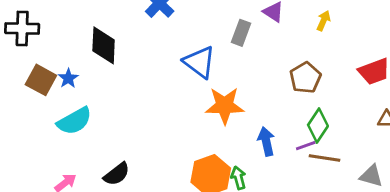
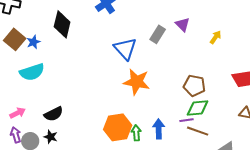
brown pentagon: (305, 78) -> (194, 86), moved, turned 30
green diamond: (318, 125) -> (198, 108), turned 40
blue arrow: (266, 141) -> (159, 129), moved

